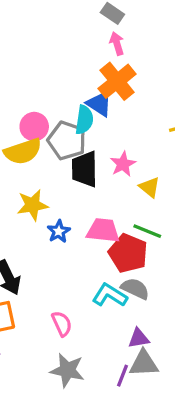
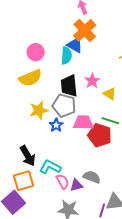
pink circle: (34, 127) -> (36, 52), moved
gray pentagon: (67, 141) -> (64, 106), moved
gray semicircle: (135, 289) -> (92, 177), moved
cyan L-shape: (110, 295) -> (50, 167), moved
purple triangle: (139, 338) -> (76, 185), moved

